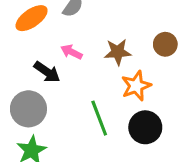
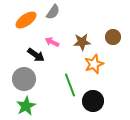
black circle: (145, 127) -> (93, 101), moved

